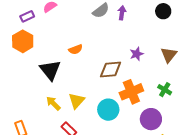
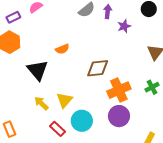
purple star: (137, 54) -> (124, 26), moved
green cross: (165, 90) -> (152, 87), turned 32
cyan circle: (108, 110) -> (82, 121), moved
purple circle: (151, 119) -> (119, 116), moved

